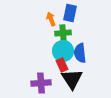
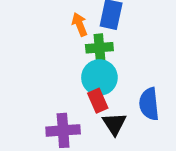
blue semicircle: (80, 53) -> (149, 104), moved
black triangle: (72, 79) -> (114, 124), size x0.7

